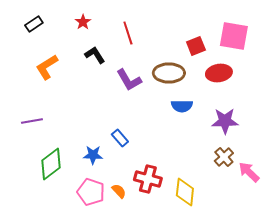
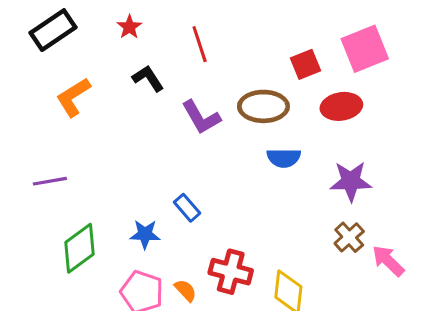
black rectangle: (34, 24) -> (53, 30), size x1.6
pink square: (234, 36) -> (365, 49), turned -32

